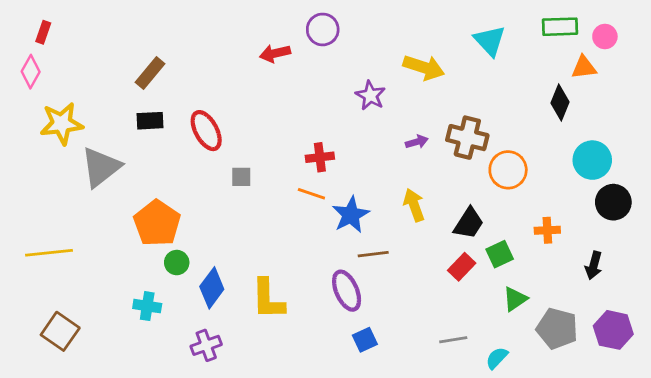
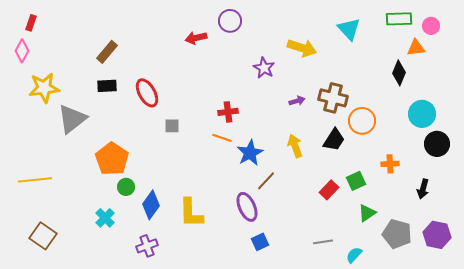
black trapezoid: (469, 223) -> (334, 140), moved
brown line: (373, 254) -> (266, 181), turned -40
cyan cross: (147, 306) -> (105, 218), turned 36

